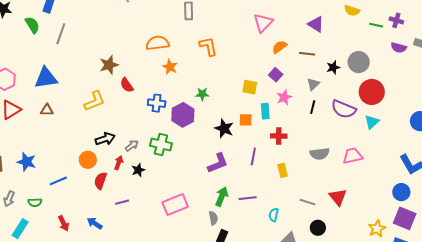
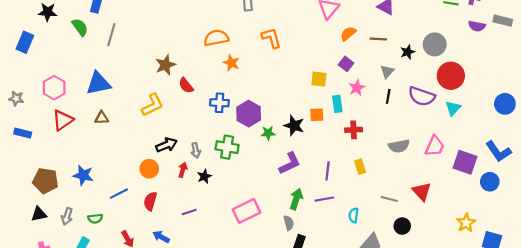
green star: (202, 94) -> (268, 133), moved
gray arrow: (132, 146) -> (196, 150), turned 120
purple line: (253, 156) -> (328, 171), moved
pink trapezoid: (353, 156) -> (435, 146), turned 130
red semicircle: (100, 181) -> (150, 201), moved
purple square: (405, 218) -> (465, 162), moved

